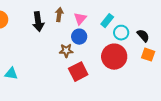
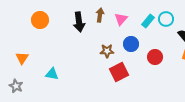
cyan circle: (121, 33) -> (166, 19), moved
blue circle: (79, 37) -> (131, 44), moved
red circle: (114, 57) -> (155, 57), size x0.6

